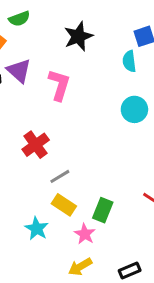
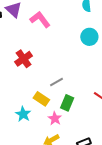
pink L-shape: (59, 85) -> (40, 20), turned -55
gray line: (60, 176) -> (57, 82), moved

